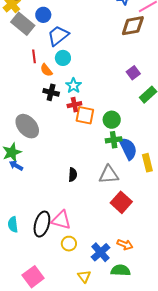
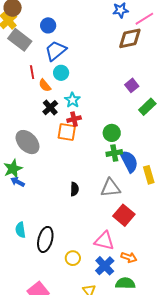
blue circle: (43, 15) -> (48, 25), moved
black cross: (51, 92) -> (50, 108), turned 35
orange square: (85, 115) -> (67, 132), moved
pink triangle: (61, 220) -> (104, 241), moved
cyan semicircle: (13, 224) -> (20, 230), moved

